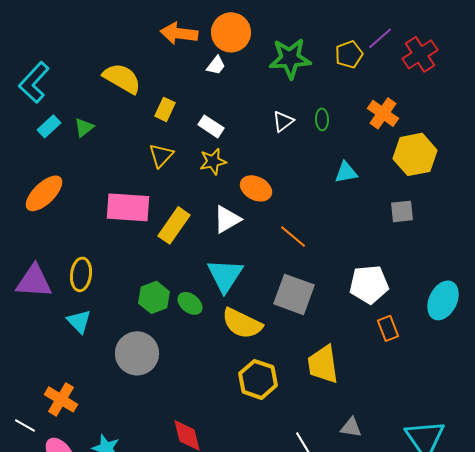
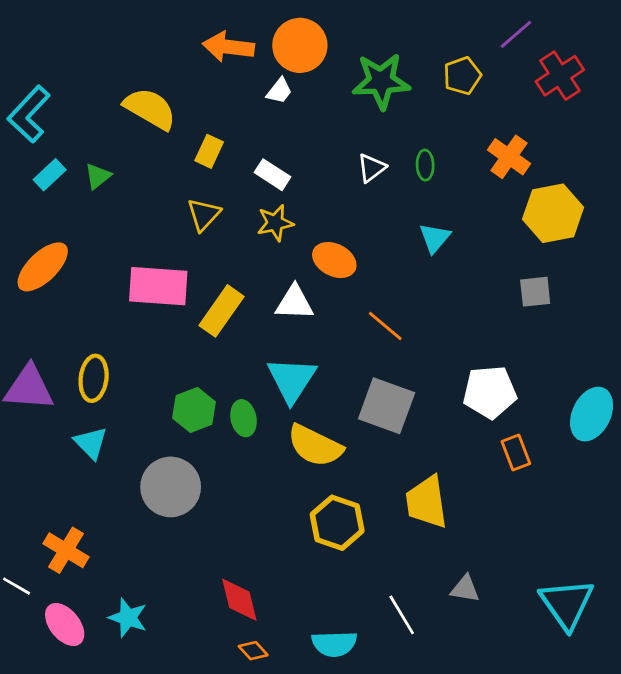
purple line: (380, 38) -> (516, 34), moved
cyan triangle: (346, 172) -> (435, 238), moved, turned -40
white triangle: (227, 219) -> (294, 303), turned 32
green ellipse: (190, 303) -> (244, 418), turned 40

